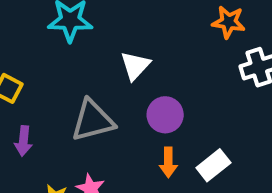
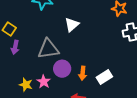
purple circle: (165, 115) -> (62, 69), moved
purple arrow: (23, 141) -> (15, 47), moved

